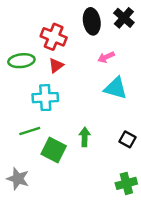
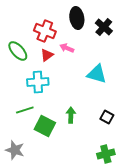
black cross: (124, 18) -> (104, 27), moved
pink arrow: (106, 57) -> (67, 48), moved, turned 48
green ellipse: (21, 61) -> (18, 51), turned 55

